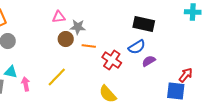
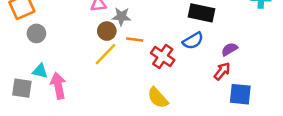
purple semicircle: (149, 61) -> (229, 49), moved
red arrow: (186, 75) -> (222, 71), moved
yellow line: (57, 77) -> (106, 54), moved
pink arrow: (26, 84) -> (58, 86), size x1.5

